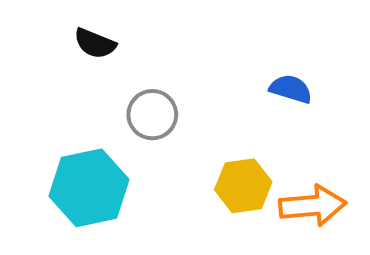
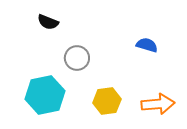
yellow hexagon: (243, 186) -> (107, 101), moved

